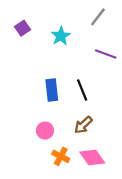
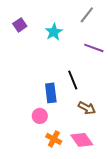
blue rectangle: (52, 90) -> (51, 93), moved
brown arrow: (83, 125) -> (87, 108), moved, turned -108

